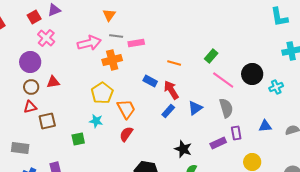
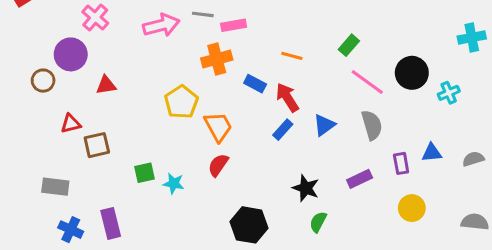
orange cross: (112, 60) -> (217, 59), moved
brown circle: (31, 87) -> (43, 81), moved
cyan star: (96, 121) -> (174, 183), moved
purple rectangle: (236, 133) -> (401, 163), moved

